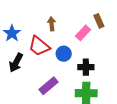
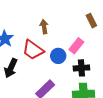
pink rectangle: (83, 33) -> (76, 46), moved

